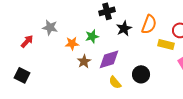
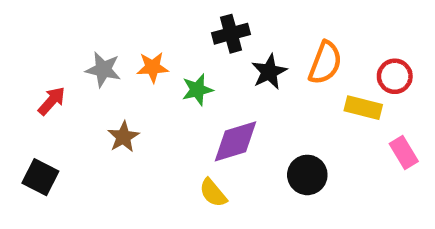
orange star: (72, 43) -> (153, 67), moved
brown star: (84, 61) -> (123, 137), moved
yellow semicircle: (115, 82) -> (213, 193), moved

